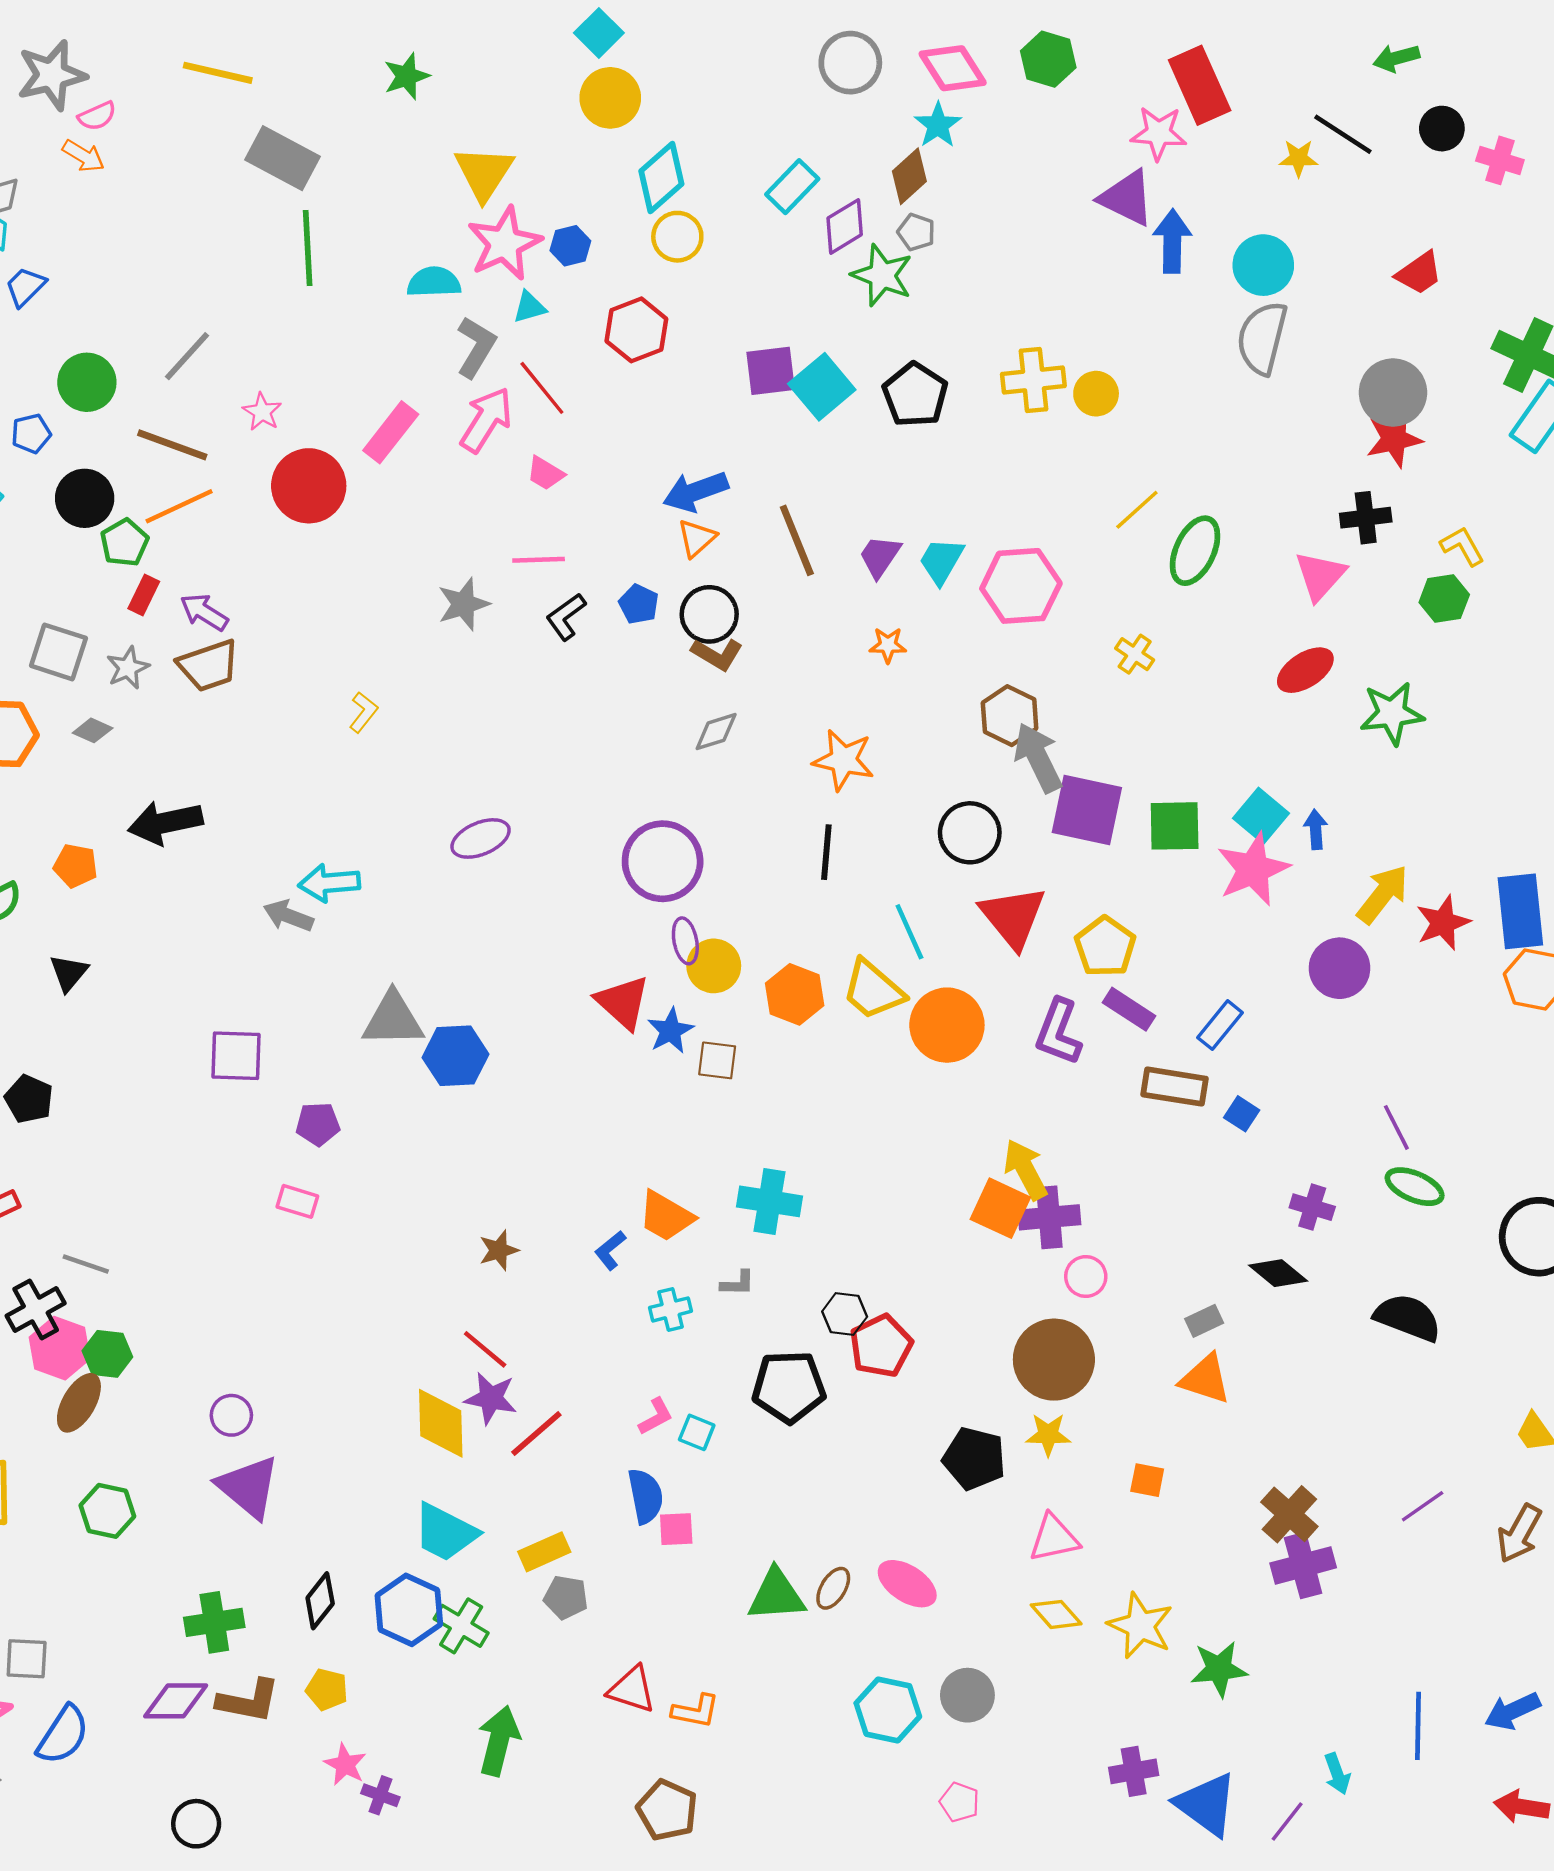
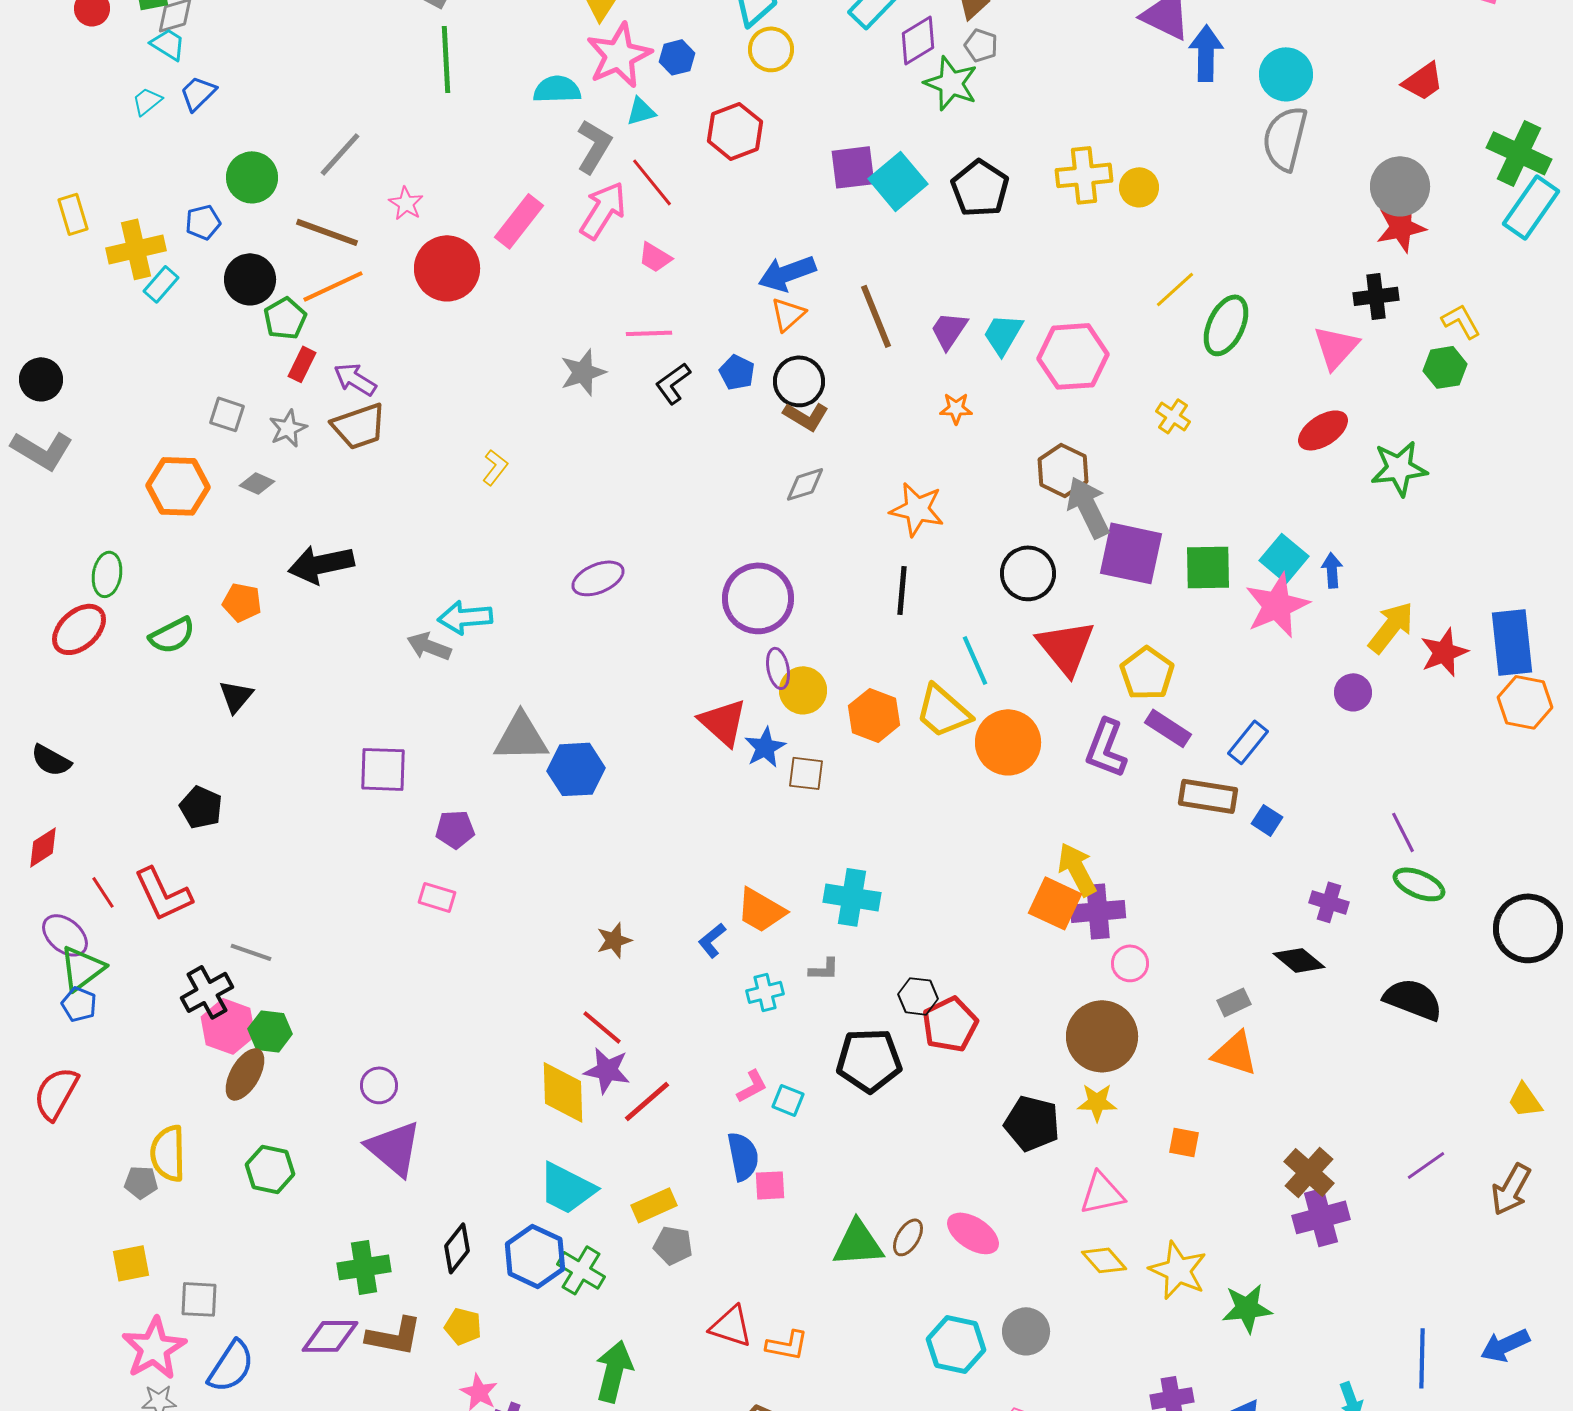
gray square: (58, 652) -> (227, 414), size x0.7
purple circle: (1339, 968) -> (1353, 692), size x0.7

